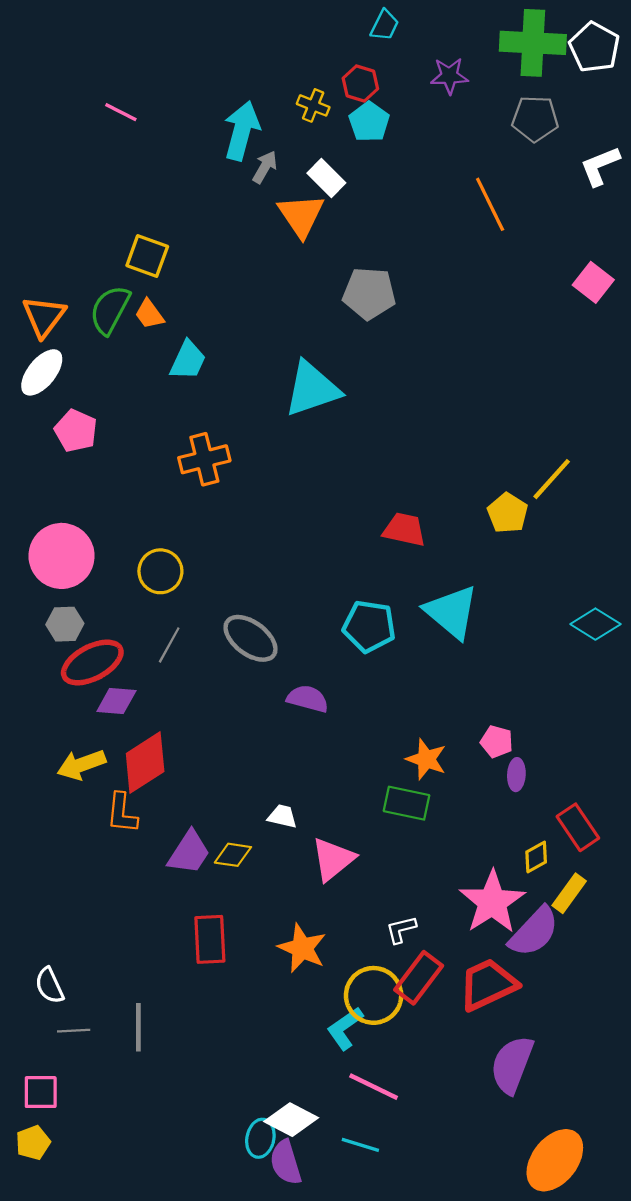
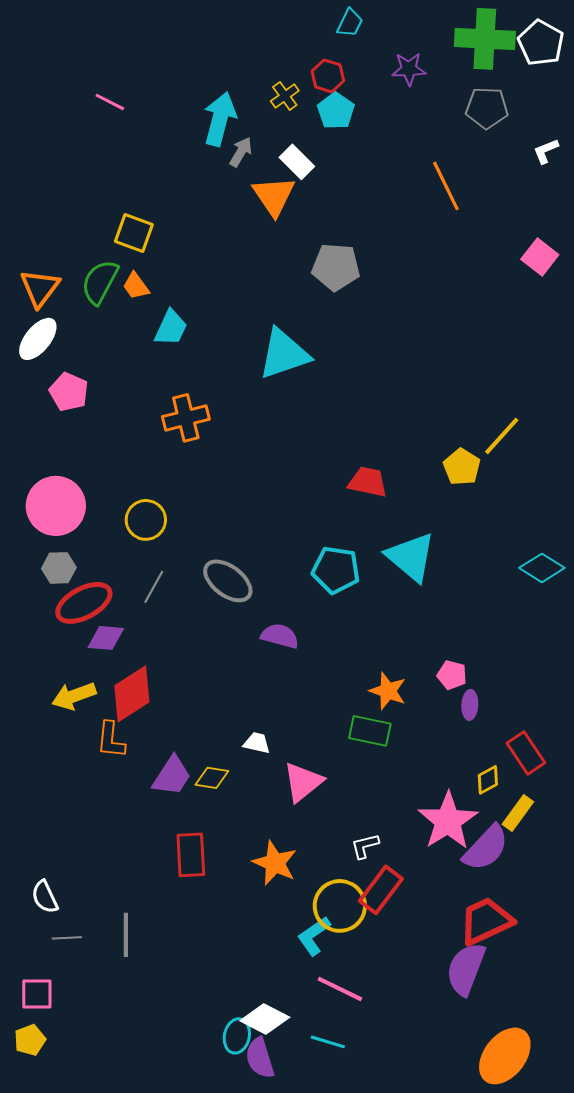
yellow cross: (313, 105) -> (285, 96), turned 32
white L-shape: (600, 166) -> (546, 151), size x0.7
red trapezoid: (488, 984) -> (486, 921), moved

